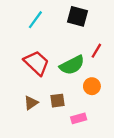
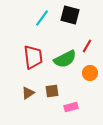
cyan line: (35, 20) -> (42, 18), moved
red trapezoid: (36, 63) -> (33, 57), turned 40
orange circle: (92, 86) -> (90, 73), moved

